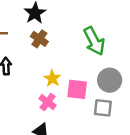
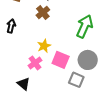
green arrow: (94, 41) -> (85, 26), turned -145

